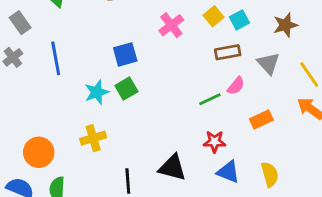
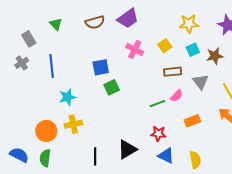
cyan square: (239, 20) -> (193, 50), moved
pink cross: (171, 25) -> (135, 49), turned -30
green square: (126, 89) -> (112, 87), moved
cyan star: (97, 92) -> (67, 97), moved
orange circle: (39, 152) -> (46, 131), moved
black triangle: (172, 168) -> (127, 149), turned -50

